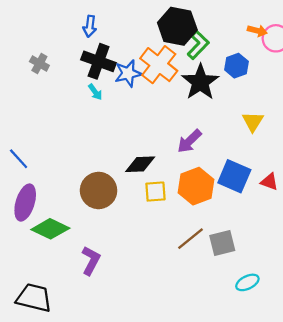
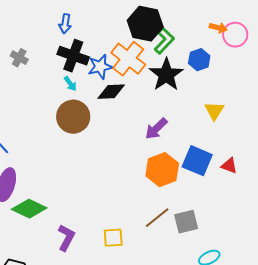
black diamond: (140, 164) -> (111, 92), moved
brown circle: (99, 190) -> (73, 117), moved
yellow square: (155, 192) -> (113, 238), moved

